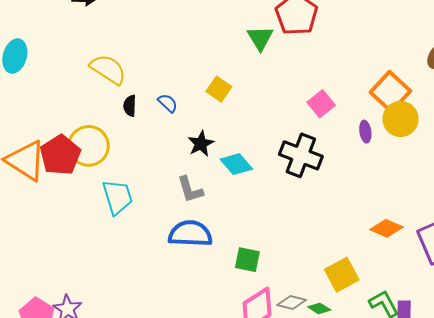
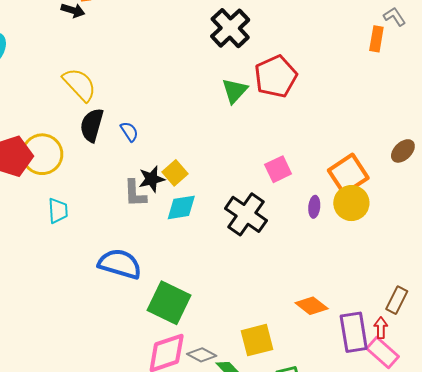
yellow square: (219, 89) -> (175, 173), moved
black semicircle: (130, 106) -> (92, 125), size x1.6
cyan diamond: (236, 164) -> (181, 207), turned -72
gray L-shape: (190, 190) -> (135, 193), moved
cyan trapezoid: (117, 197) -> (58, 211), size x0.7
green square: (247, 260) -> (169, 303), size x1.6

